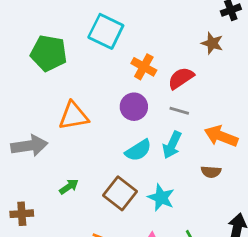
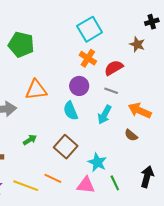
cyan square: (106, 31) -> (90, 29), moved, turned 30
cyan semicircle: (138, 150) -> (71, 111), moved, turned 96
brown semicircle: (211, 172) -> (131, 135), turned 32
cyan star: (161, 198) -> (97, 162), moved

